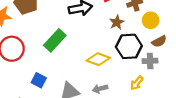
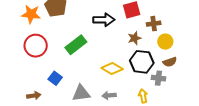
yellow arrow: (137, 83) -> (143, 96), turned 120

